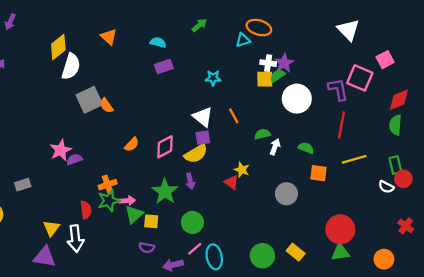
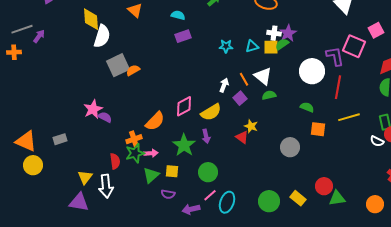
cyan triangle: (243, 40) -> (252, 46), moved
yellow diamond: (58, 47) -> (91, 19), turned -55
white circle: (297, 99) -> (312, 71), moved
orange semicircle: (106, 105) -> (133, 70), turned 96
white triangle: (203, 117) -> (263, 76), moved
purple square: (203, 138) -> (240, 98), moved, turned -32
orange semicircle: (132, 144) -> (155, 121), moved, size x1.5
white arrow: (275, 147) -> (224, 85), moved
purple semicircle: (74, 159) -> (105, 117), turned 48
green triangle: (134, 214) -> (151, 175), moved
red circle: (340, 229) -> (324, 186), moved, size x0.7
cyan ellipse: (214, 257) -> (227, 202), turned 30

